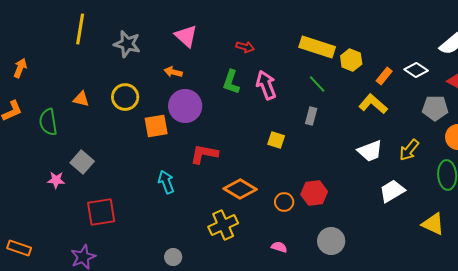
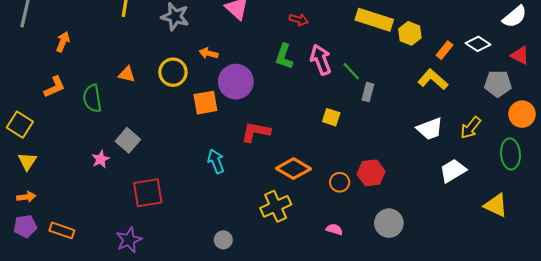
orange arrow: (173, 72) -> (209, 53), moved
green line: (317, 84) -> (351, 71), moved
pink star: (56, 180) -> (101, 159), turned -30

